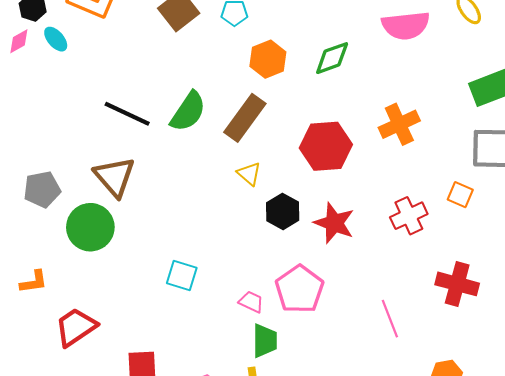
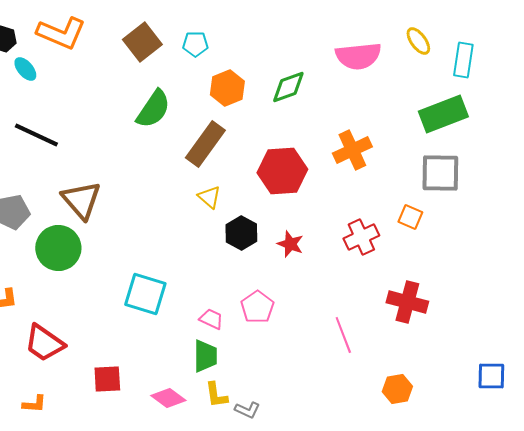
green semicircle: (188, 112) -> (153, 109), moved
black line: (127, 114) -> (36, 135), moved
red star: (334, 223) -> (290, 244), size x0.7
cyan square: (182, 276) -> (145, 294), size x1.4
pink pentagon: (300, 289) -> (257, 307), size x0.7
red trapezoid: (76, 327) -> (44, 343), turned -111
green trapezoid: (265, 341) -> (205, 356), moved

